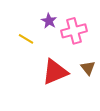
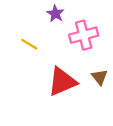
purple star: (49, 21) -> (55, 14), moved

